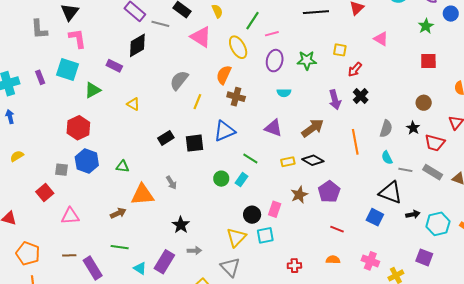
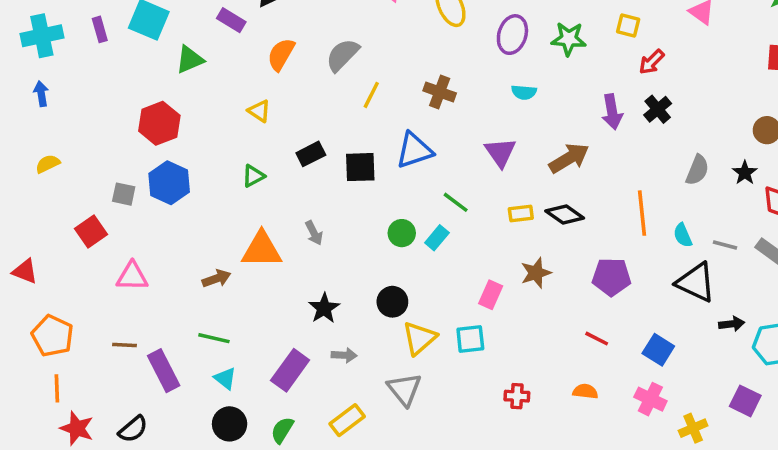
orange semicircle: (224, 75) -> (281, 54), moved
yellow triangle: (133, 104) -> (259, 111), moved
purple triangle: (273, 128) -> (500, 152), turned 30
orange line: (355, 142) -> (642, 213), moved
cyan semicircle: (387, 158) -> (683, 235), moved
green triangle: (123, 166) -> (253, 176), moved, turned -40
purple pentagon: (329, 192) -> (611, 277), moved, turned 30
black circle: (252, 215) -> (392, 302), moved
blue square: (375, 217) -> (658, 350), moved
cyan triangle: (140, 268) -> (225, 378), moved

